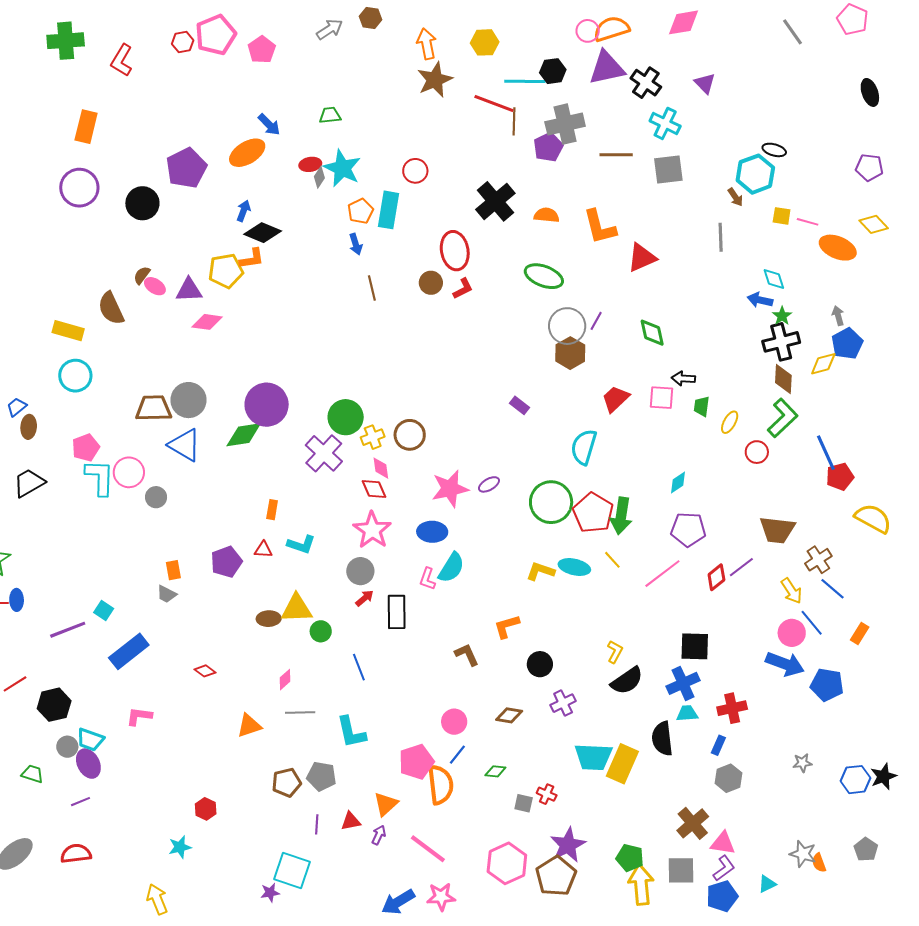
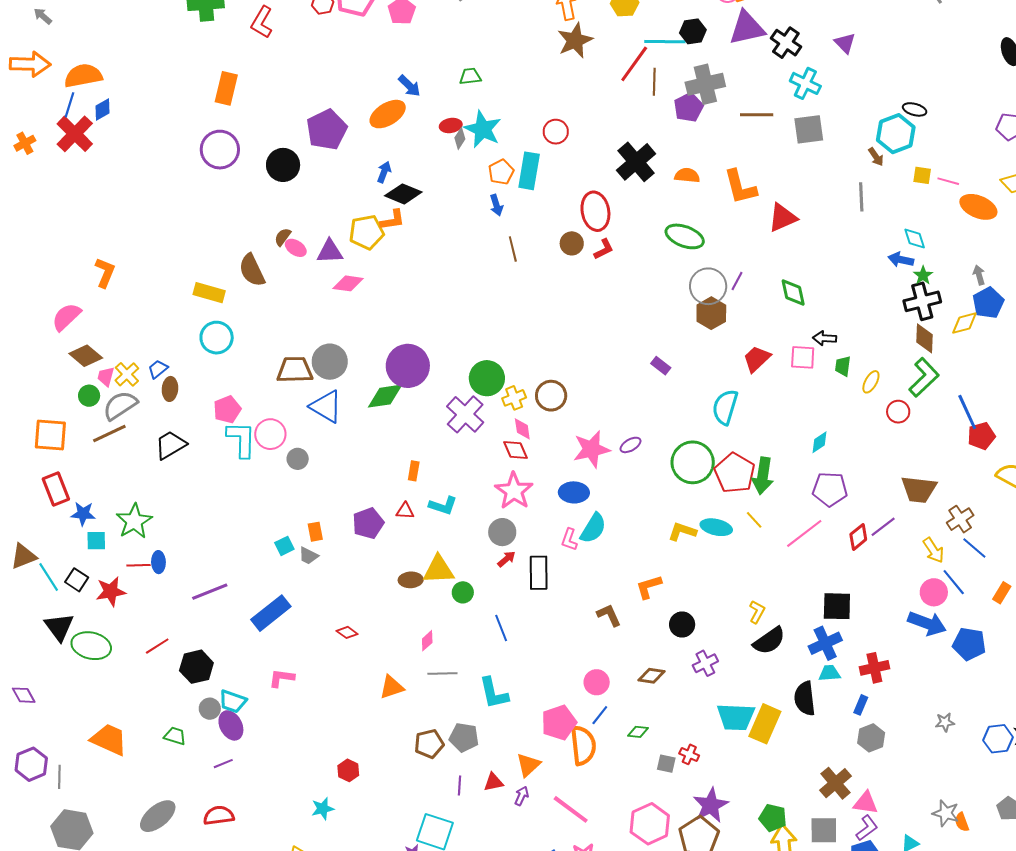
red line: (494, 103) -> (634, 64), turned -75
cyan square: (104, 610) -> (284, 546), moved, turned 30

